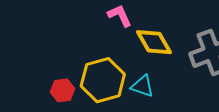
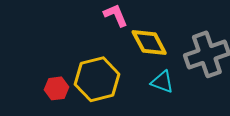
cyan triangle: (142, 86) -> (162, 82), moved

